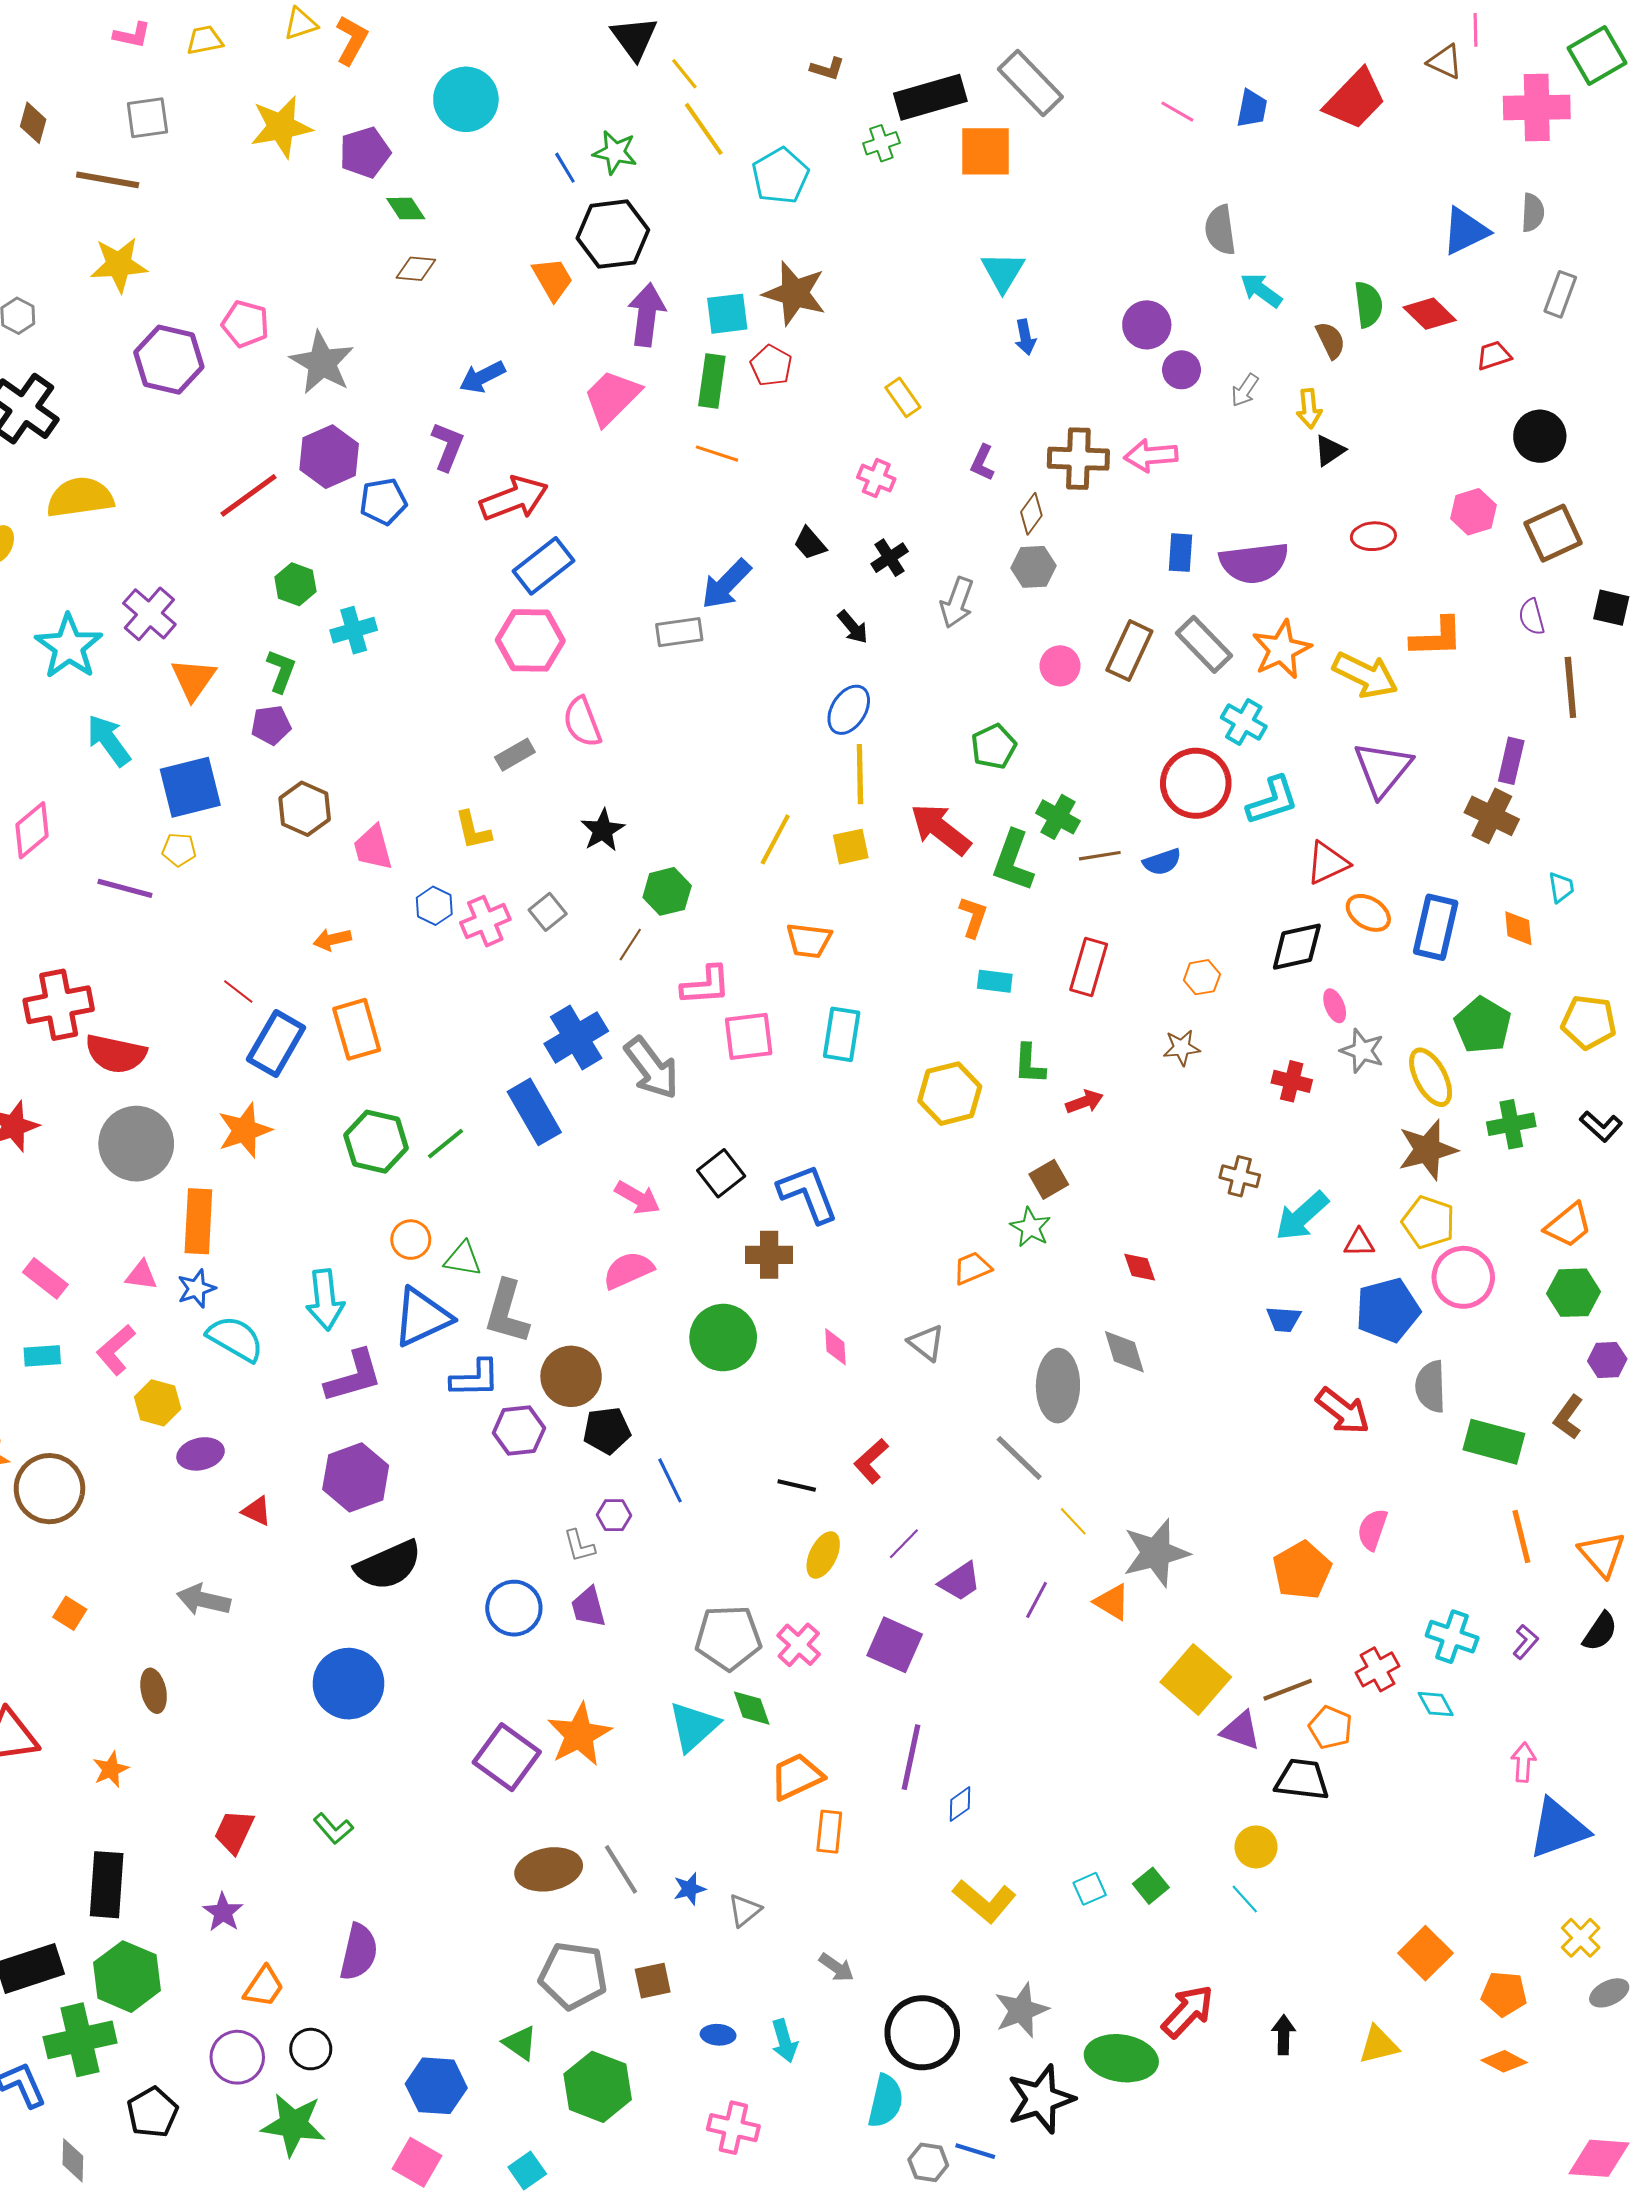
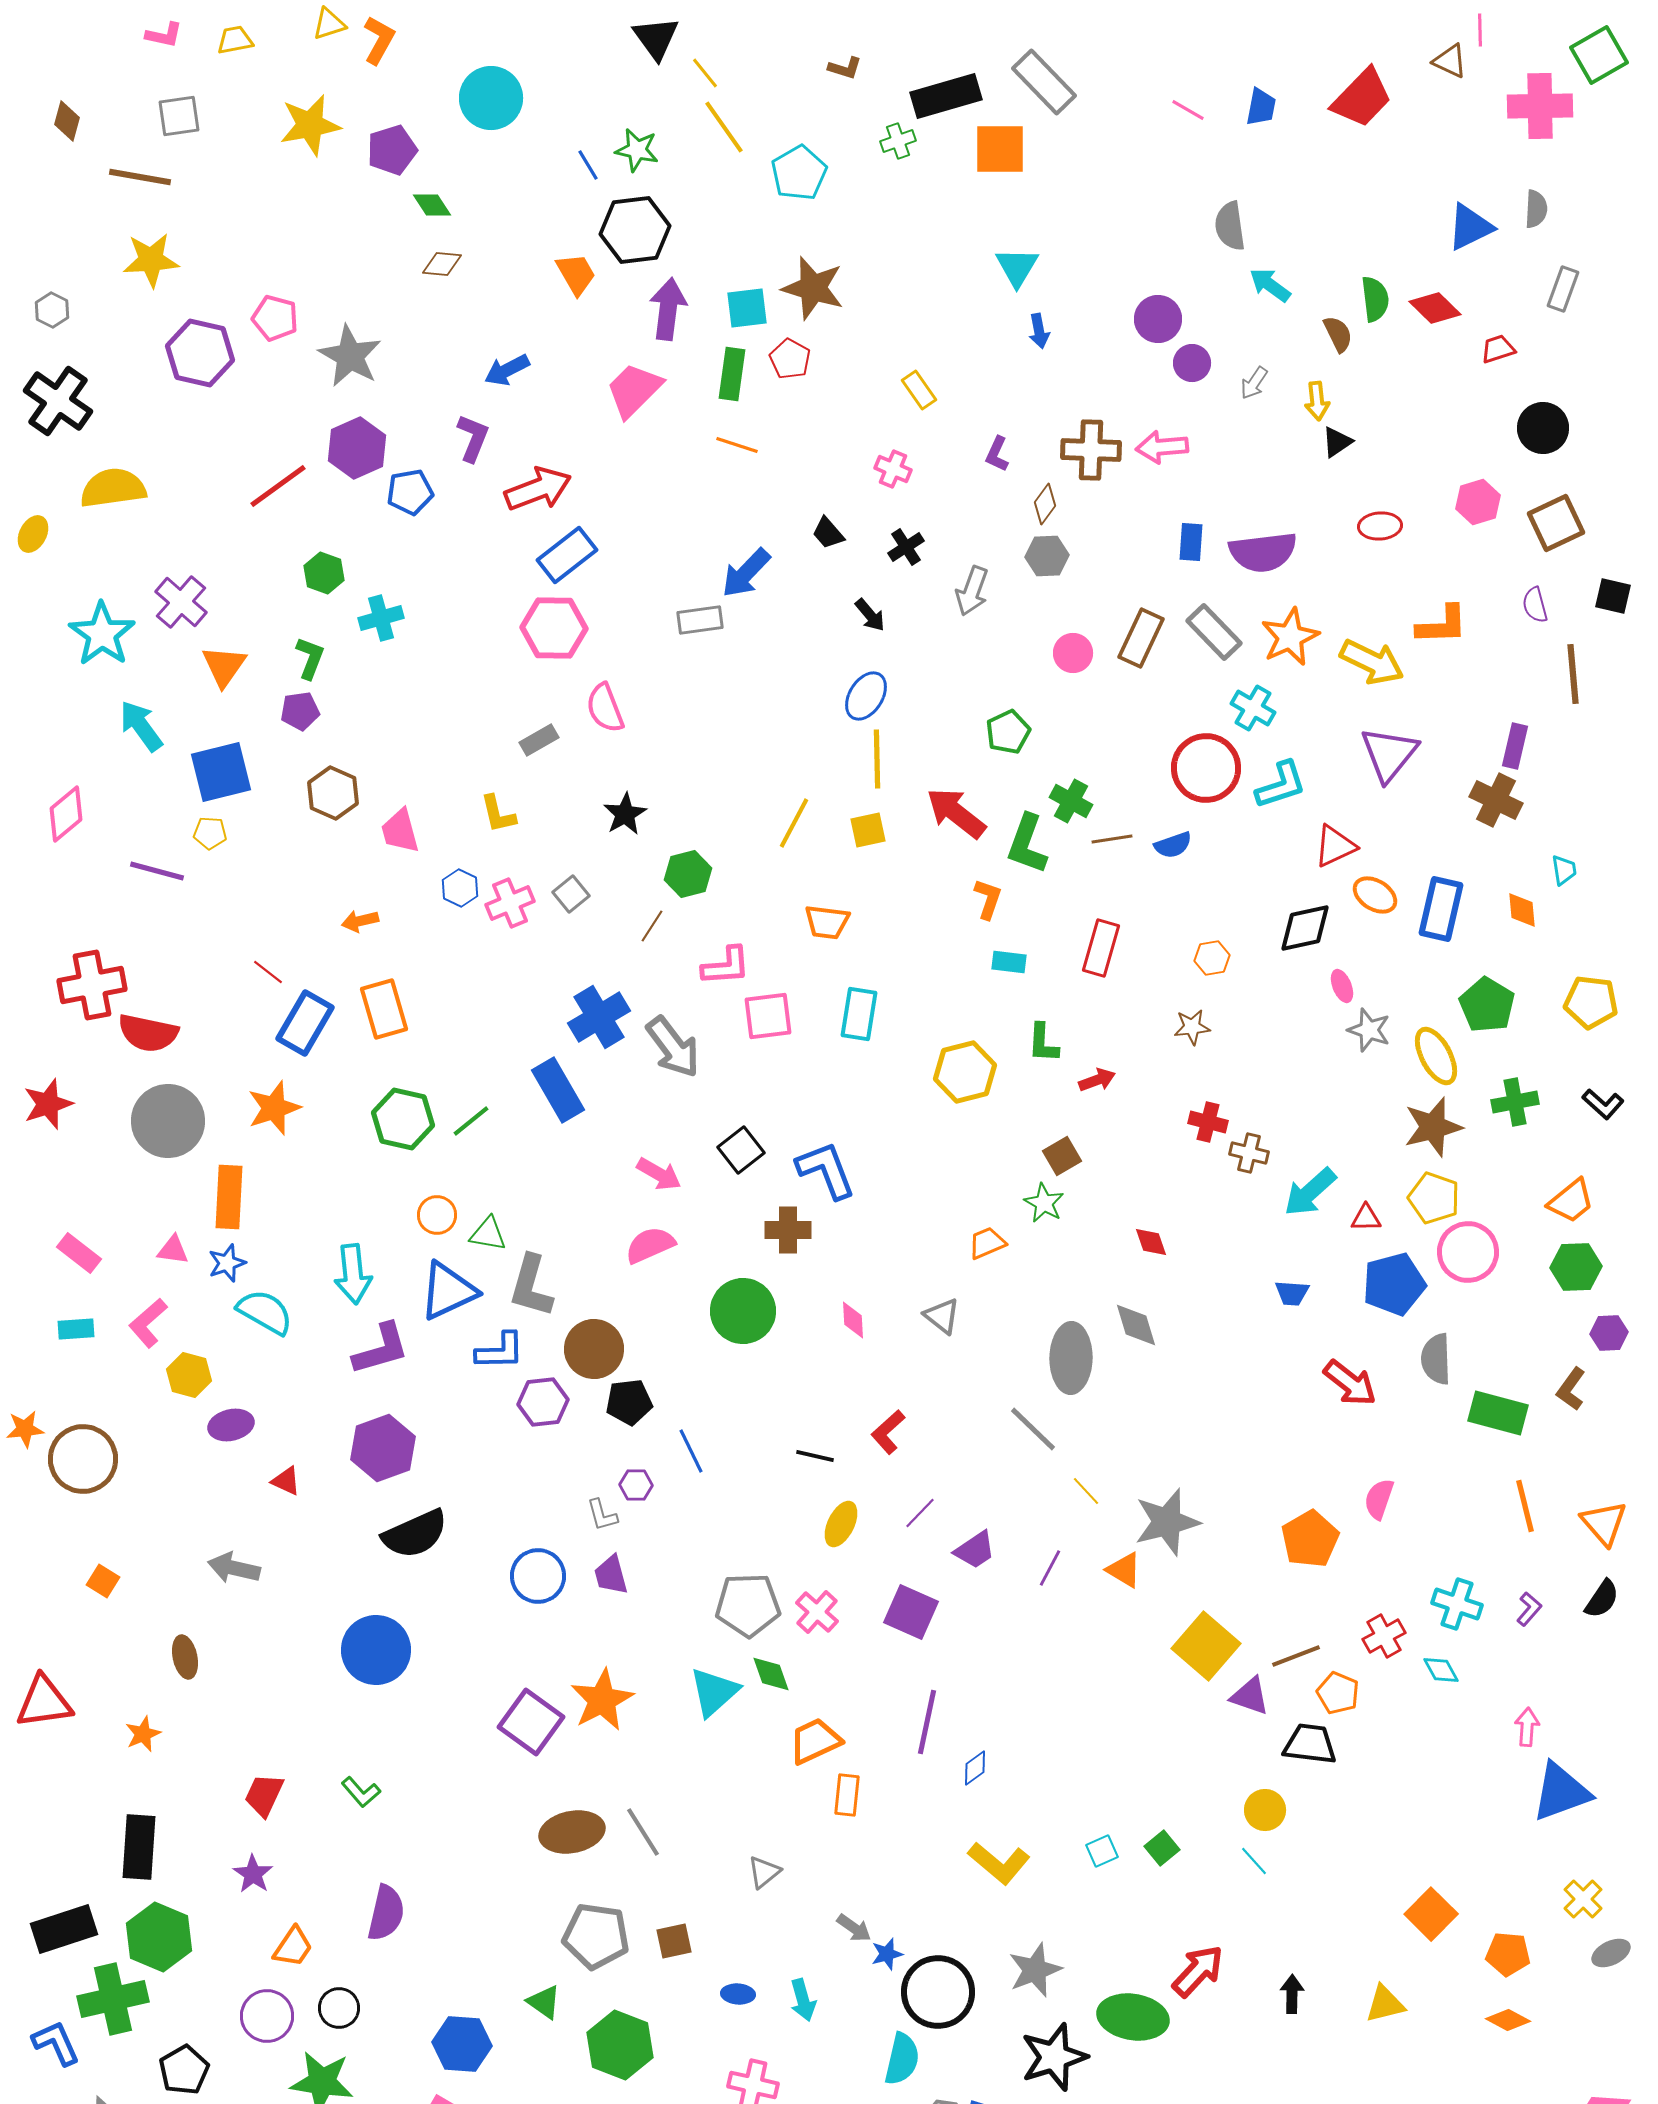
red cross: (1292, 1081) -> (1208, 1122), moved
blue star: (689, 1889) -> (887, 1954), moved

